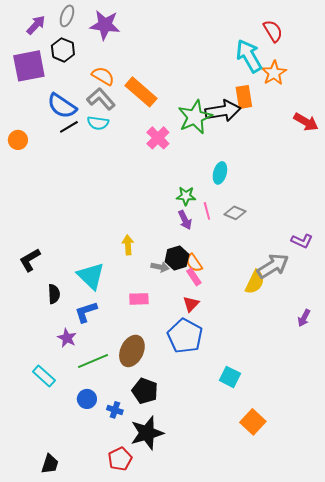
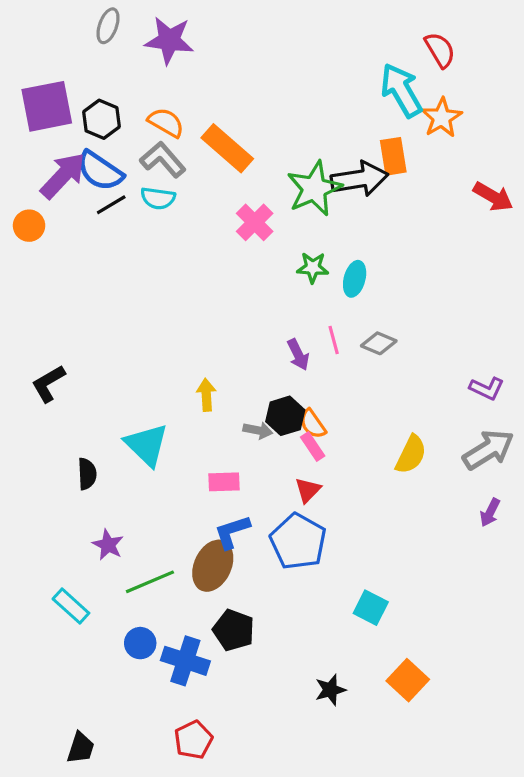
purple arrow: (36, 25) -> (63, 176), moved, size x1.5
black hexagon: (63, 50) -> (102, 119), moved
green star: (186, 196) -> (313, 268), moved
black L-shape: (30, 260) -> (48, 384), moved
gray arrow: (273, 266) -> (488, 450), moved
blue L-shape: (86, 312) -> (232, 532), moved
blue cross: (115, 410) -> (185, 661), size x1.8
black star: (147, 433) -> (330, 690), moved, size x0.6

